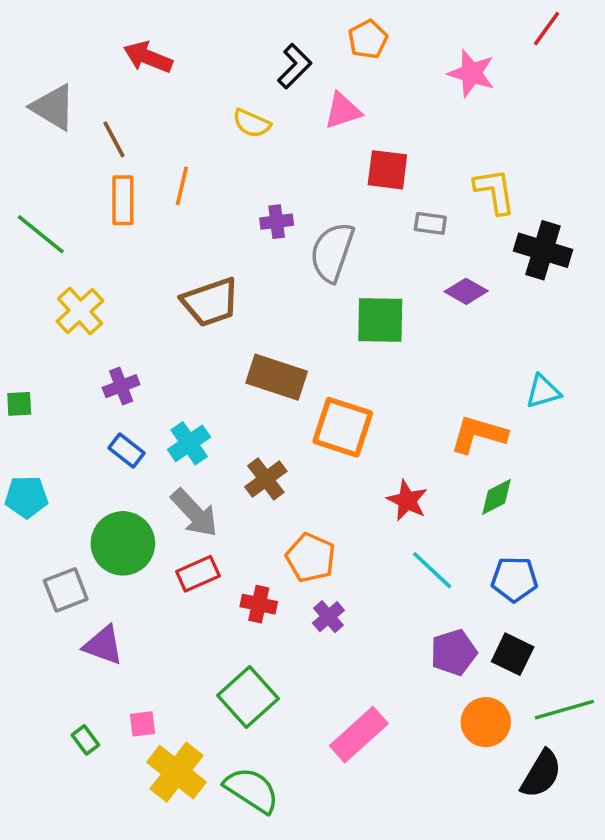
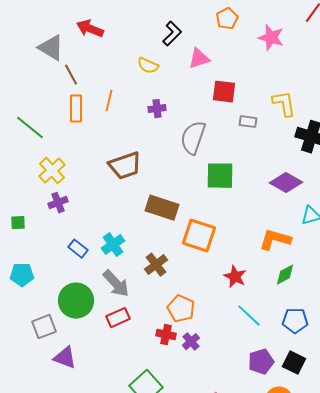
orange pentagon: (368, 39) -> (227, 19), moved
gray triangle: (53, 107) -> (51, 48), moved
purple cross: (277, 222) -> (157, 109), moved
purple diamond: (466, 291) -> (286, 183), moved, size x1.4
purple cross: (121, 386) -> (58, 203), moved
red cross: (259, 604) -> (166, 335), moved

